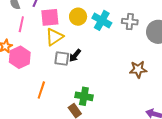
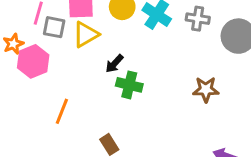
gray square: (62, 58) -> (54, 27), moved
green cross: (84, 96) -> (129, 85), moved

